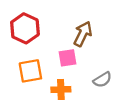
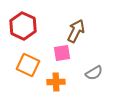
orange square: (30, 71) -> (28, 65), turned 35

